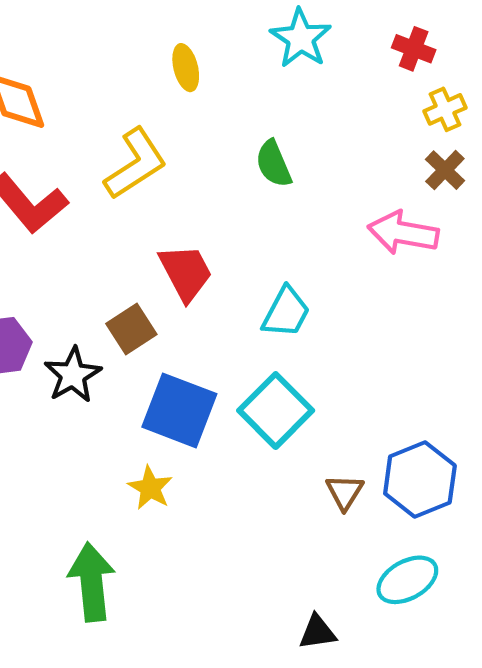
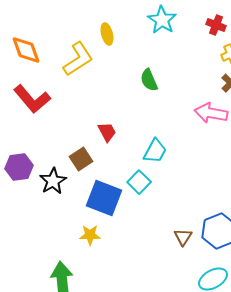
yellow L-shape: (136, 164) -> (78, 59), moved
red trapezoid: (186, 272) -> (107, 132), size x0.7
cyan square: (276, 410) -> (139, 182), moved, size x0.7
yellow star: (150, 488) -> (90, 235), turned -30

